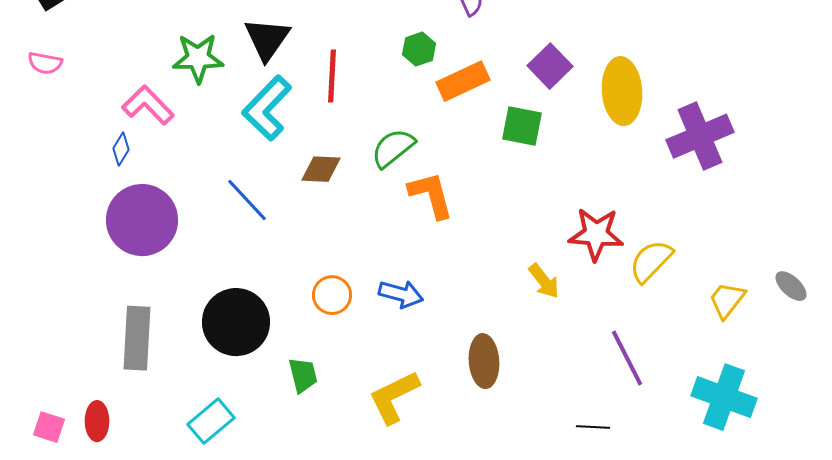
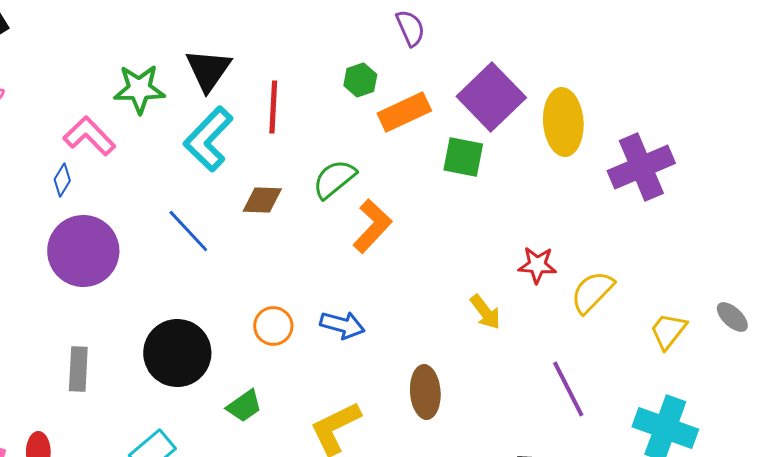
purple square: (550, 66) -> (491, 97), size x1.5
orange L-shape: (431, 195) -> (372, 226), turned 58
red star: (596, 234) -> (537, 265), size x0.7
gray rectangle: (137, 338) -> (78, 369), size x0.7
green trapezoid: (303, 375) -> (244, 406), turned 69

